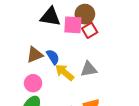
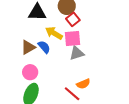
pink square: (73, 25) -> (72, 39), moved
yellow arrow: (64, 72) -> (54, 33), moved

